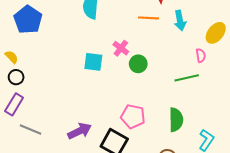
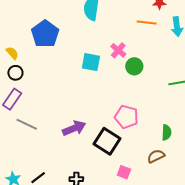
blue pentagon: (28, 20) -> (45, 34), moved
green semicircle: (176, 120) -> (167, 132), moved, size x0.7

